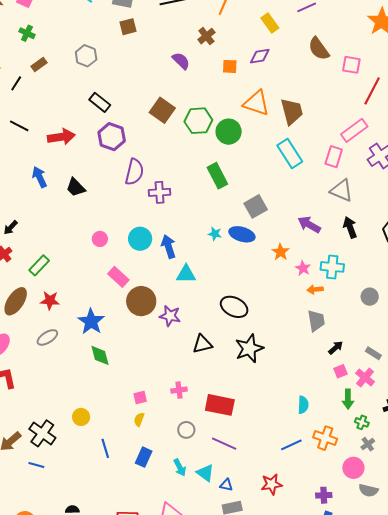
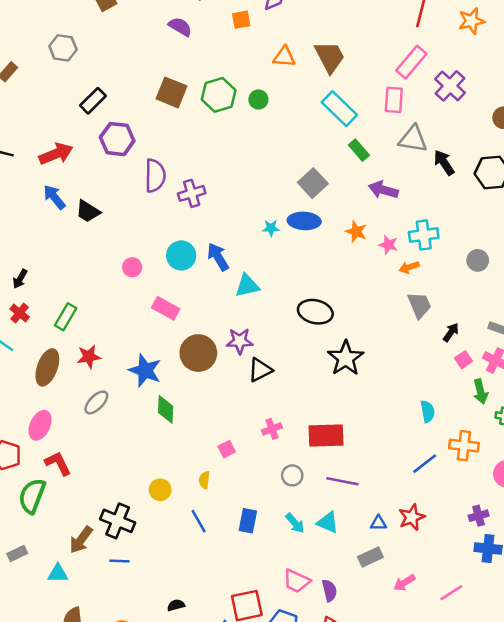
black rectangle: (100, 102) -> (93, 101), turned -70
orange triangle: (256, 103) -> (284, 57), size x0.7
green circle: (229, 132) -> (258, 99), size x0.6
green rectangle: (217, 176) -> (359, 150), moved, size x0.7
blue arrow: (39, 177) -> (54, 197), moved
black arrow: (350, 227) -> (444, 163), moved
brown circle: (141, 301) -> (198, 353), moved
black triangle: (202, 344) -> (260, 370), moved
green diamond: (100, 355) -> (166, 409), turned 30
yellow semicircle: (139, 419) -> (204, 480), moved
blue triangle: (226, 485) -> (378, 523), moved

